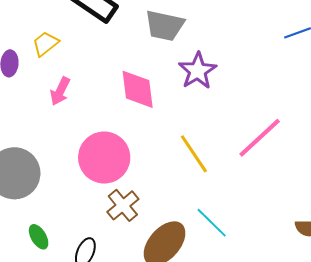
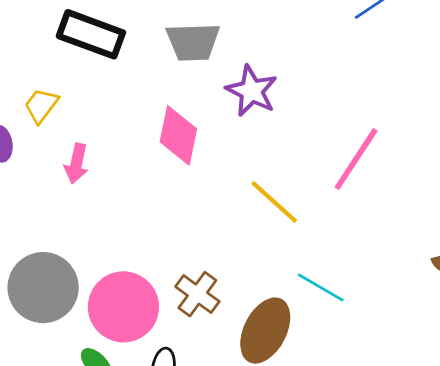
pink diamond: (138, 89) -> (178, 135), turned 33
pink circle: (104, 158) -> (123, 307), moved

